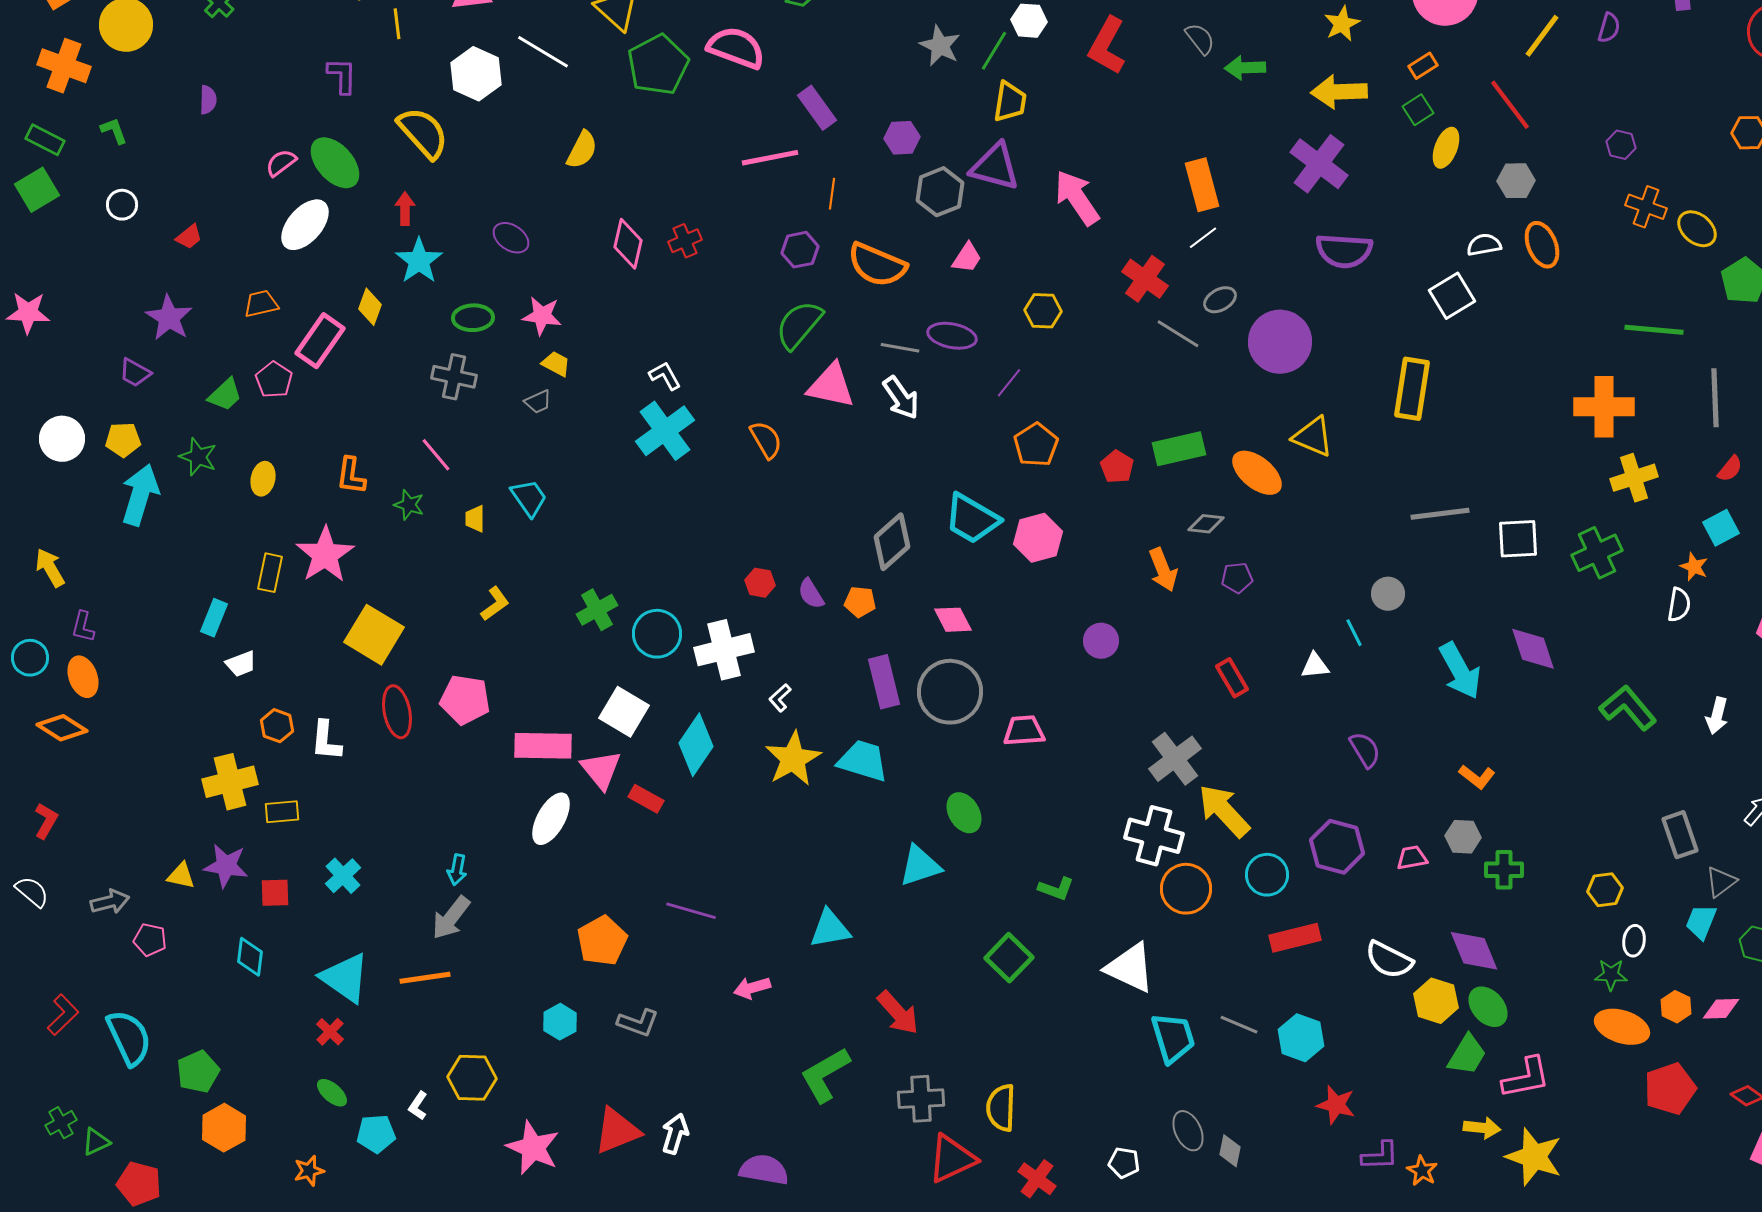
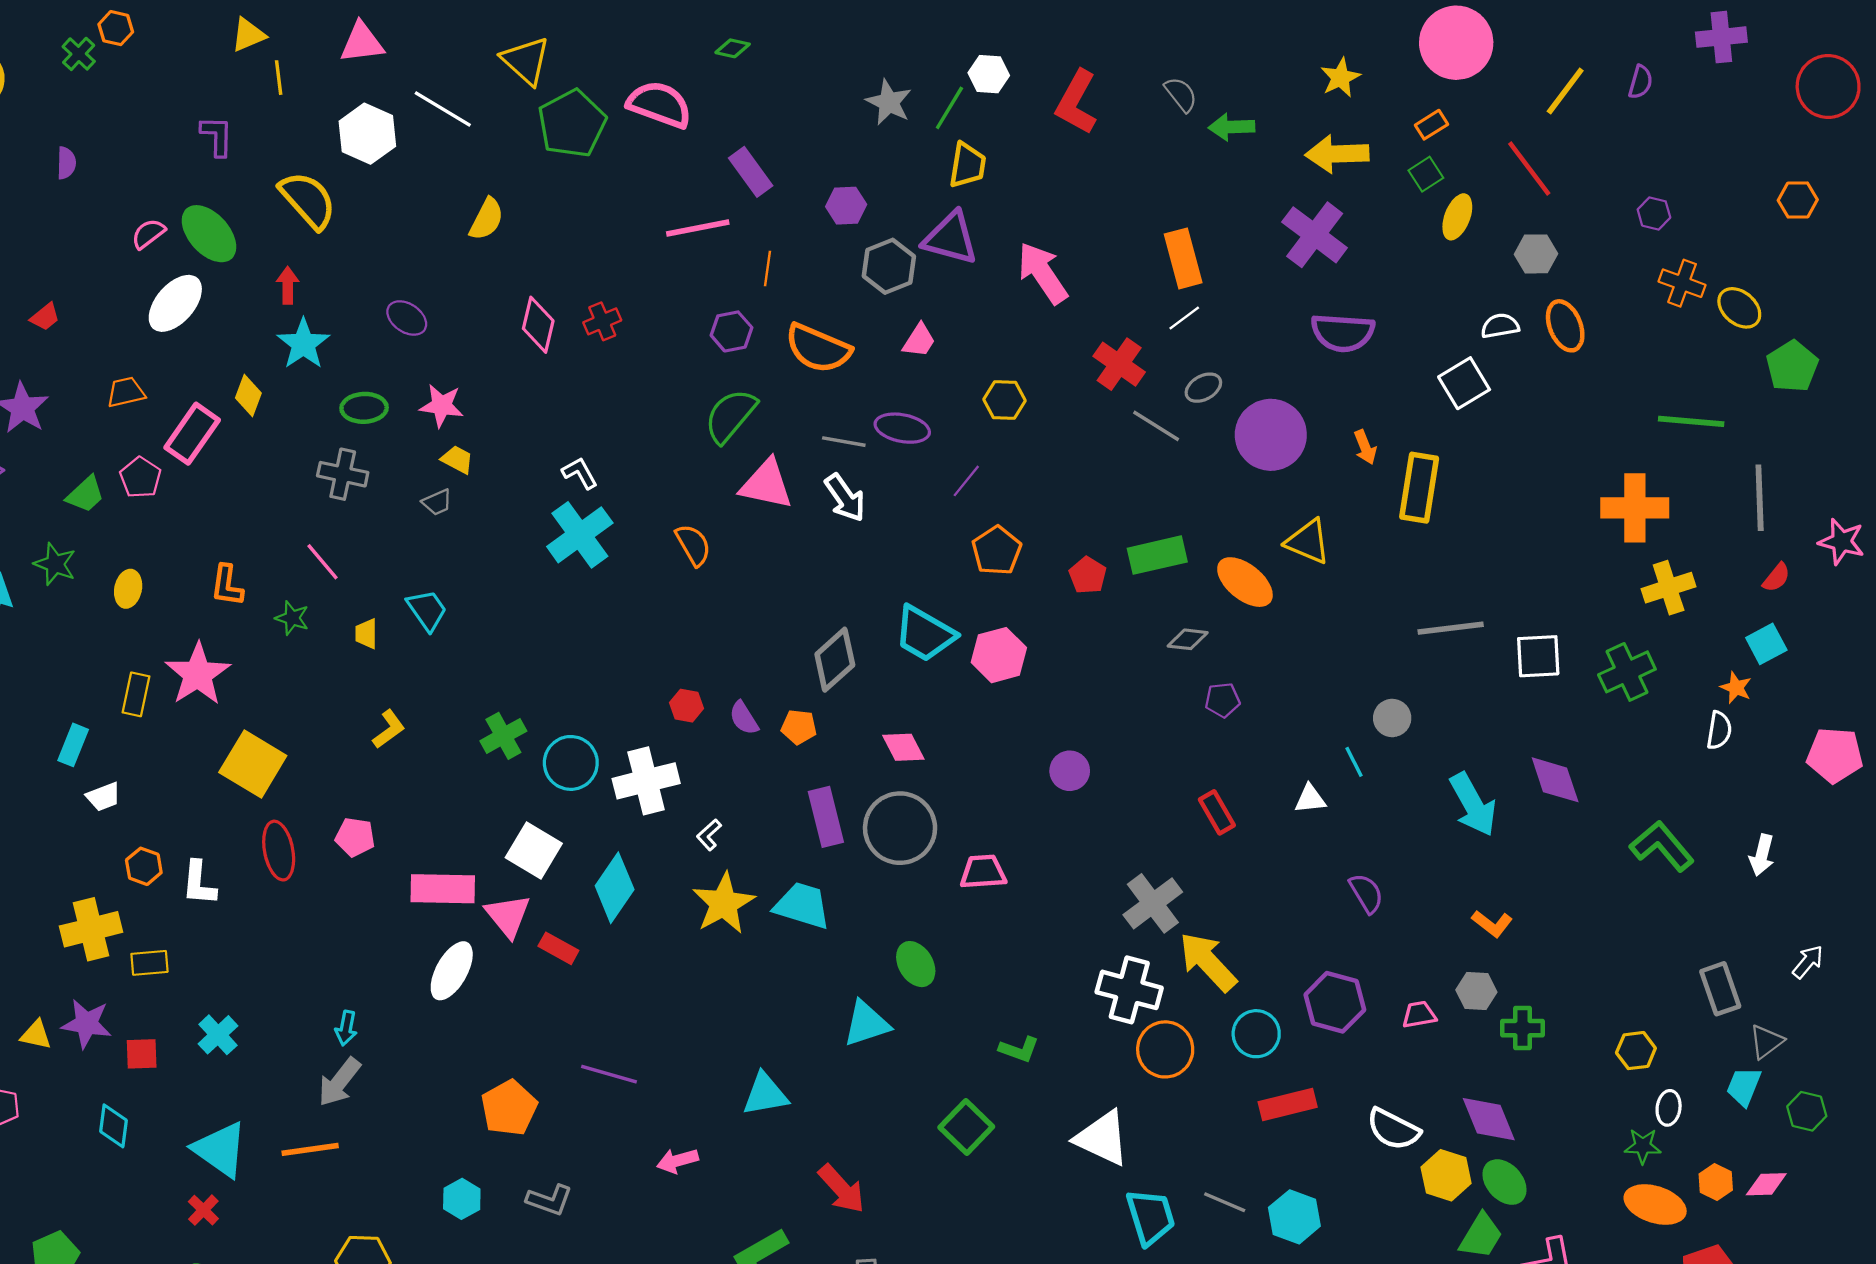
orange arrow: (1163, 570) -> (1365, 447), moved, size x0.7
pink pentagon: (465, 700) -> (355, 837), size x0.7

